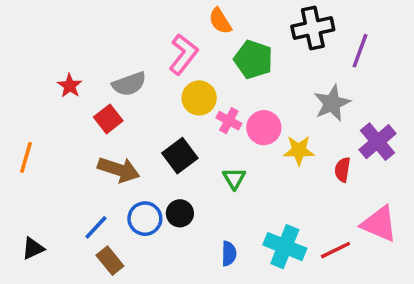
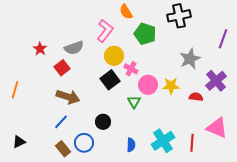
purple line: (360, 51) -> (223, 39), moved
pink circle: (264, 128) -> (148, 85), moved
black square: (180, 156) -> (110, 80), moved
red semicircle: (343, 170) -> (196, 97), turned 88
blue circle: (145, 219) -> (84, 143), moved
blue line: (96, 227) -> (61, 122), moved
cyan cross: (285, 247) -> (163, 141), turned 35
red line: (336, 250) -> (192, 143), turned -60

